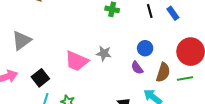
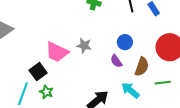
black square: (40, 78) -> (38, 72), moved
green line: (185, 79) -> (163, 83), moved

